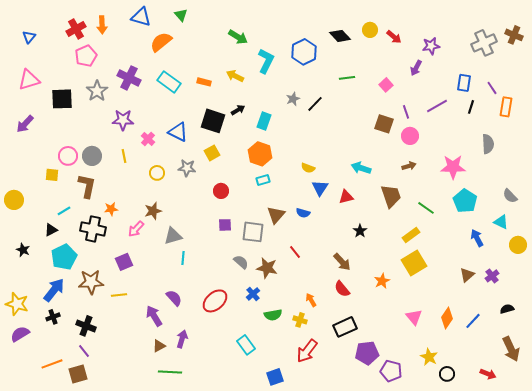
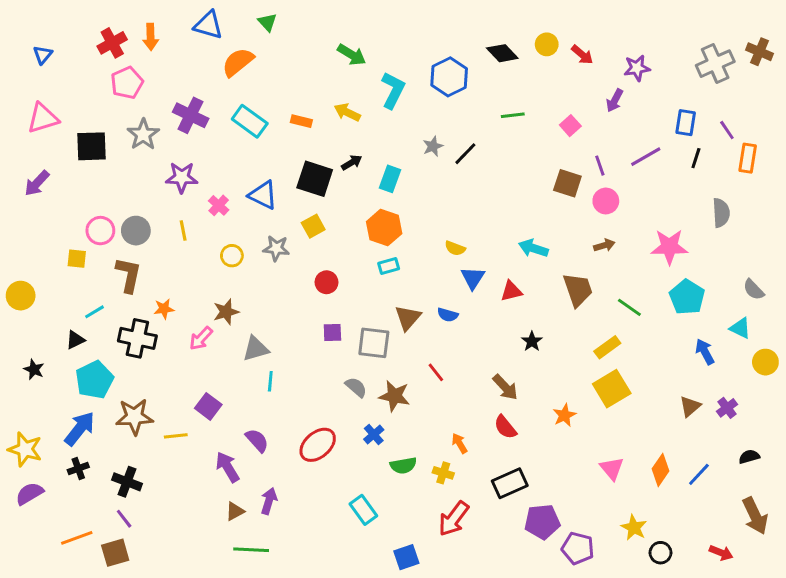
purple square: (124, 262) -> (208, 406), moved, turned -30

